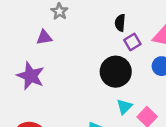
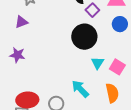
purple star: (31, 76) -> (17, 55), size x0.7

